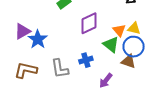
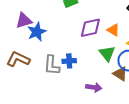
orange triangle: (119, 30) -> (113, 30), moved, turned -32
blue cross: (86, 60) -> (69, 61), moved
purple arrow: (106, 81) -> (94, 87), turned -133

